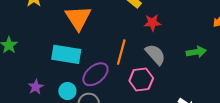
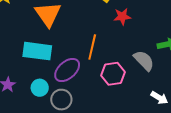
gray semicircle: (155, 54) -> (144, 61), moved

